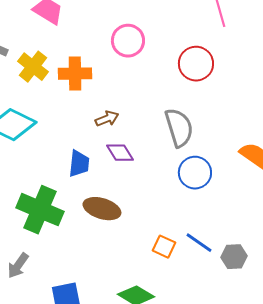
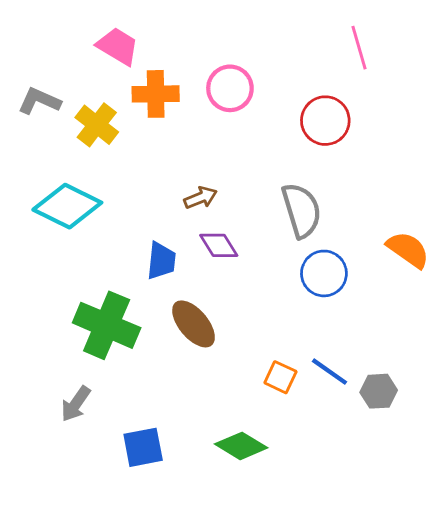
orange cross: (75, 74) -> (156, 94), moved
brown ellipse: (102, 209) -> (194, 324), turned 33

